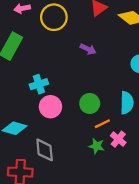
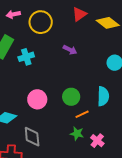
cyan cross: (39, 84) -> (26, 57), moved
pink cross: (118, 139) -> (97, 141), moved

